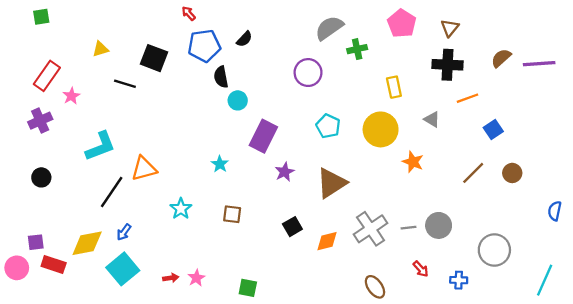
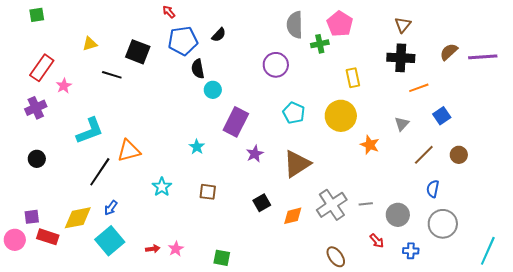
pink pentagon: (402, 23) -> (340, 24), moved
gray semicircle: (329, 28) -> (295, 25), turned -56
gray triangle: (432, 119) -> (402, 124), moved, turned 42
blue semicircle: (555, 211) -> (433, 189), moved
gray circle: (439, 225) -> (398, 215), moved

